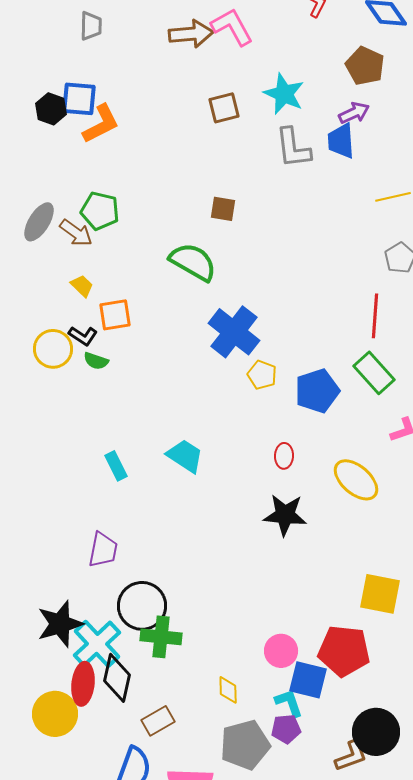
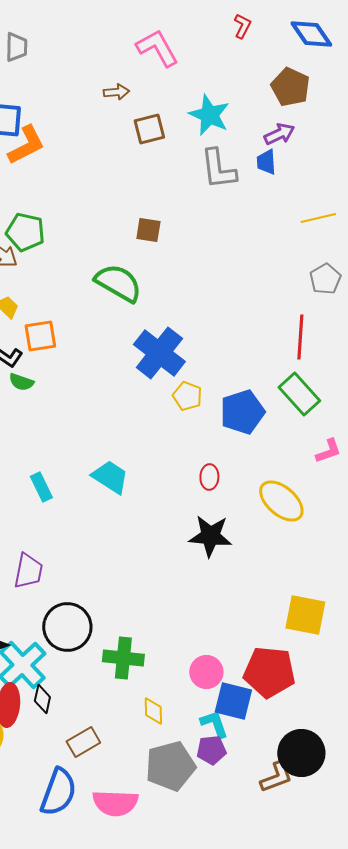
brown arrow: (191, 34) -> (116, 92), moved, size x0.6
blue trapezoid: (341, 141) -> (266, 162), size x0.7
green cross: (161, 637) -> (123, 658), moved
black diamond: (117, 678) -> (42, 699), size x0.6

